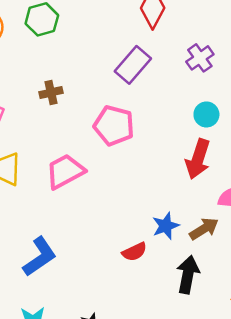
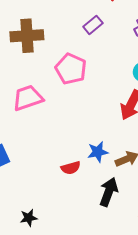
purple rectangle: (133, 65) -> (93, 25), size x0.7
brown cross: (51, 93) -> (27, 36), size x1.8

